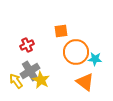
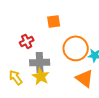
orange square: (61, 31) -> (54, 21), moved
gray cross: (30, 71) -> (40, 62), moved, turned 30

